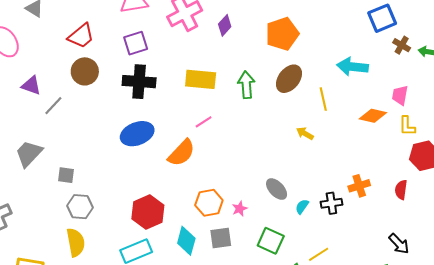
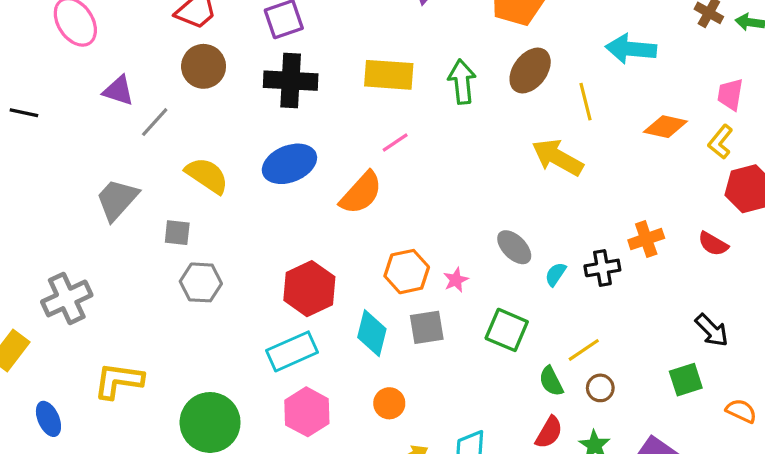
pink trapezoid: (400, 95) -> (730, 94), moved
yellow L-shape: (407, 126) -> (720, 142), turned 40
yellow arrow: (305, 133) -> (557, 157), size x1.8
red semicircle: (401, 190) -> (713, 244), turned -66
yellow semicircle: (76, 242) -> (207, 176), moved, turned -44

